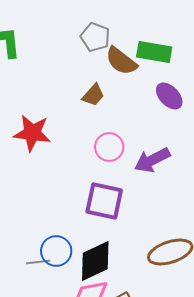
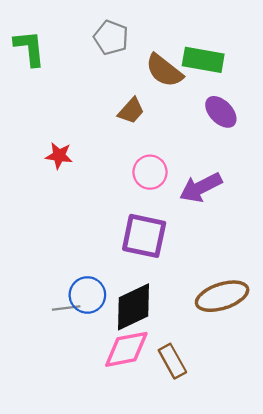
gray pentagon: (95, 37) -> (111, 38), moved
red star: (32, 133) -> (59, 156), size x0.6

